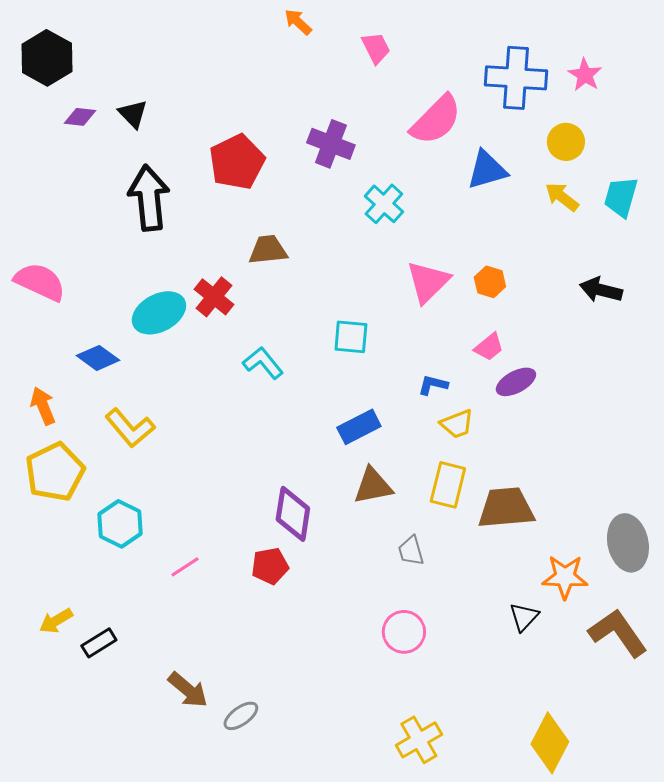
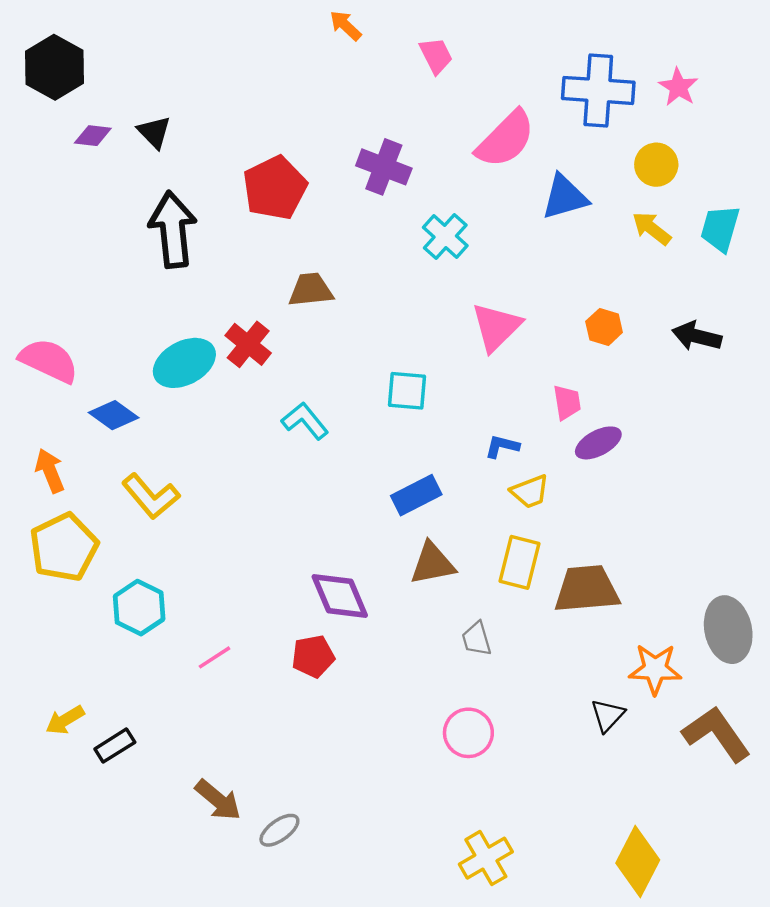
pink semicircle: (40, 282) -> (49, 361), moved
orange hexagon: (490, 282) -> (604, 327), moved
pink trapezoid: (489, 347) -> (567, 402), turned -60
purple diamond: (293, 514) -> (340, 596), turned -32

